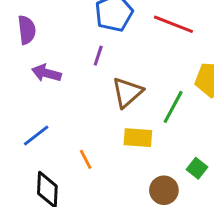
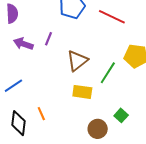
purple line: (98, 56) -> (49, 39), moved
orange line: (86, 159) -> (41, 114), moved

